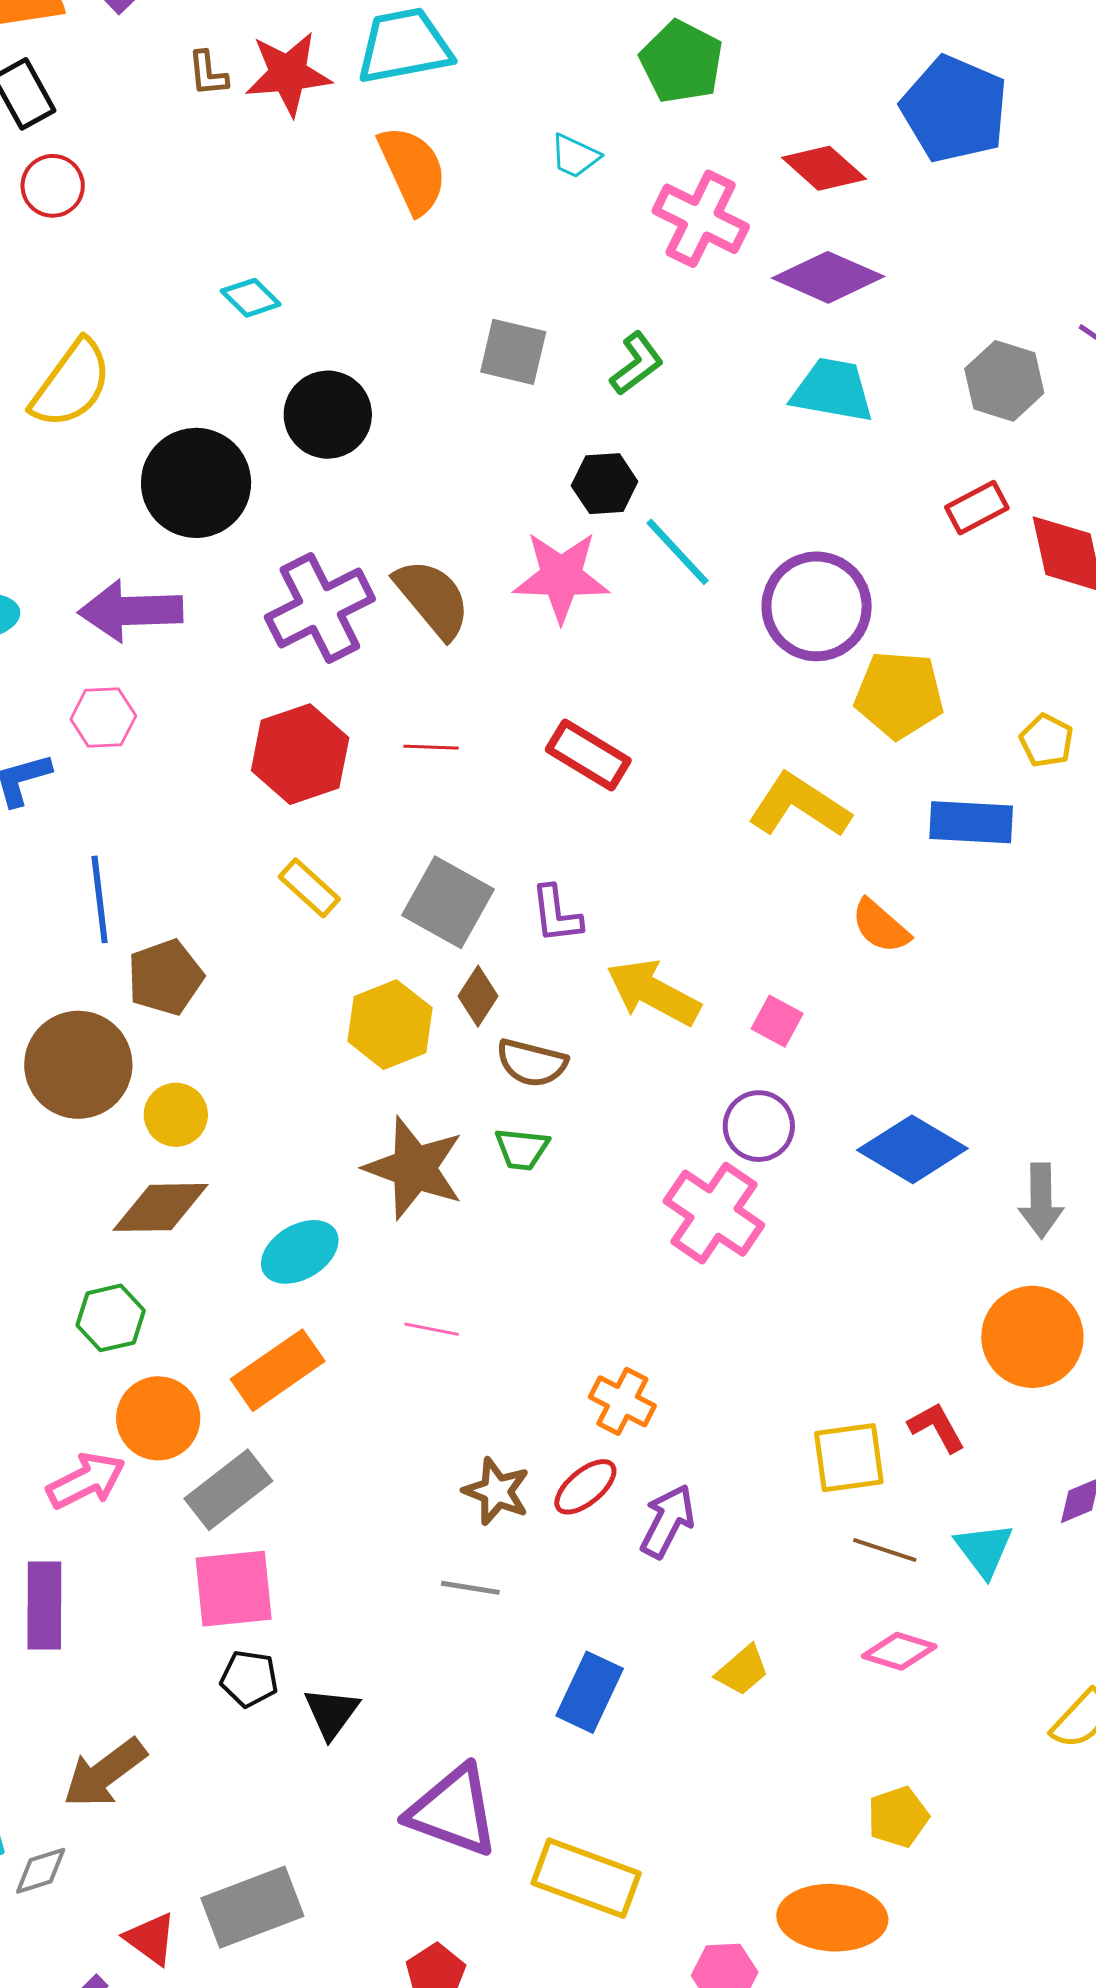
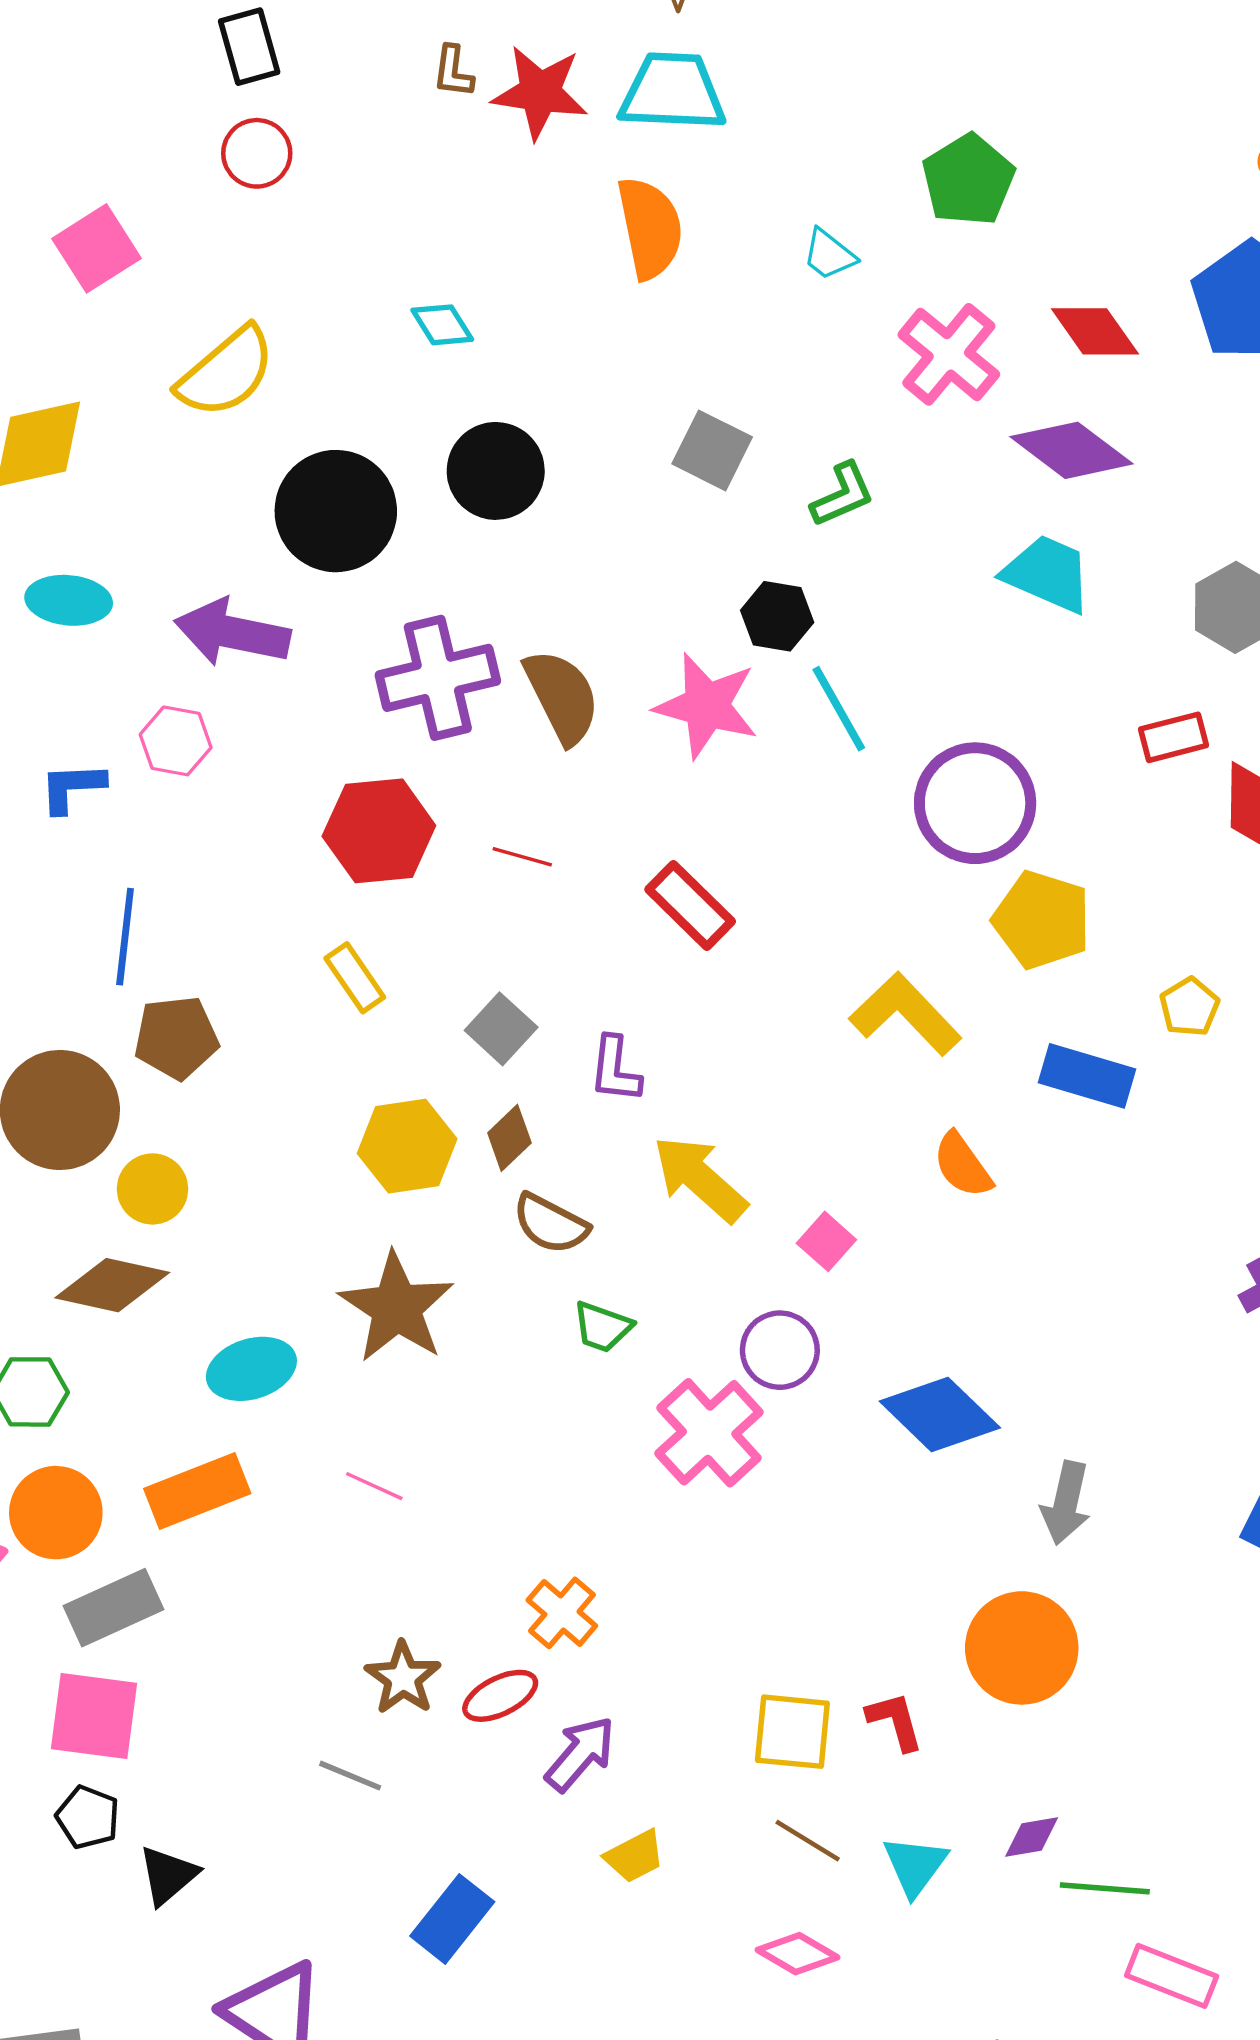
gray square: (448, 902) -> (501, 1029), size x0.7
green trapezoid: (522, 1149) -> (602, 1327), moved
yellow trapezoid: (742, 1670) -> (635, 1856), moved

